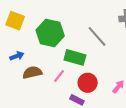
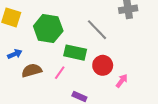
red circle: (88, 83) -> (103, 65), moved

